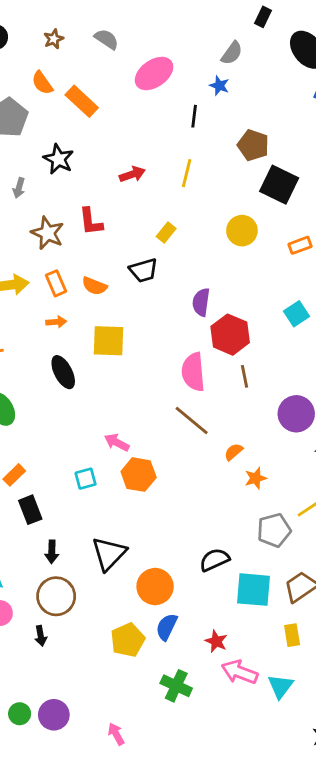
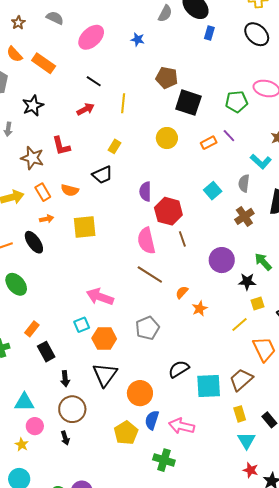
gray semicircle: (232, 53) -> (165, 14), moved
black line: (194, 116) -> (94, 81), moved, turned -56
black star: (58, 159) -> (33, 106), turned 30
black ellipse: (63, 372) -> (34, 242), moved
pink arrow: (117, 442) -> (100, 297), size x1.5
orange hexagon: (139, 475) -> (104, 339), moved
gray pentagon: (274, 530) -> (147, 328), moved
red star: (216, 641) -> (250, 470), moved
pink arrow: (240, 672) -> (182, 426), moved
cyan triangle: (281, 686) -> (246, 440), moved

